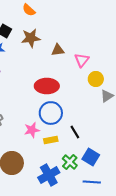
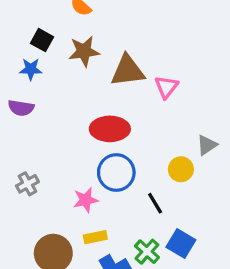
brown triangle: (58, 50) -> (128, 71), size x1.6
yellow circle: (96, 79) -> (181, 169), moved
yellow rectangle: (51, 140) -> (95, 237), moved

